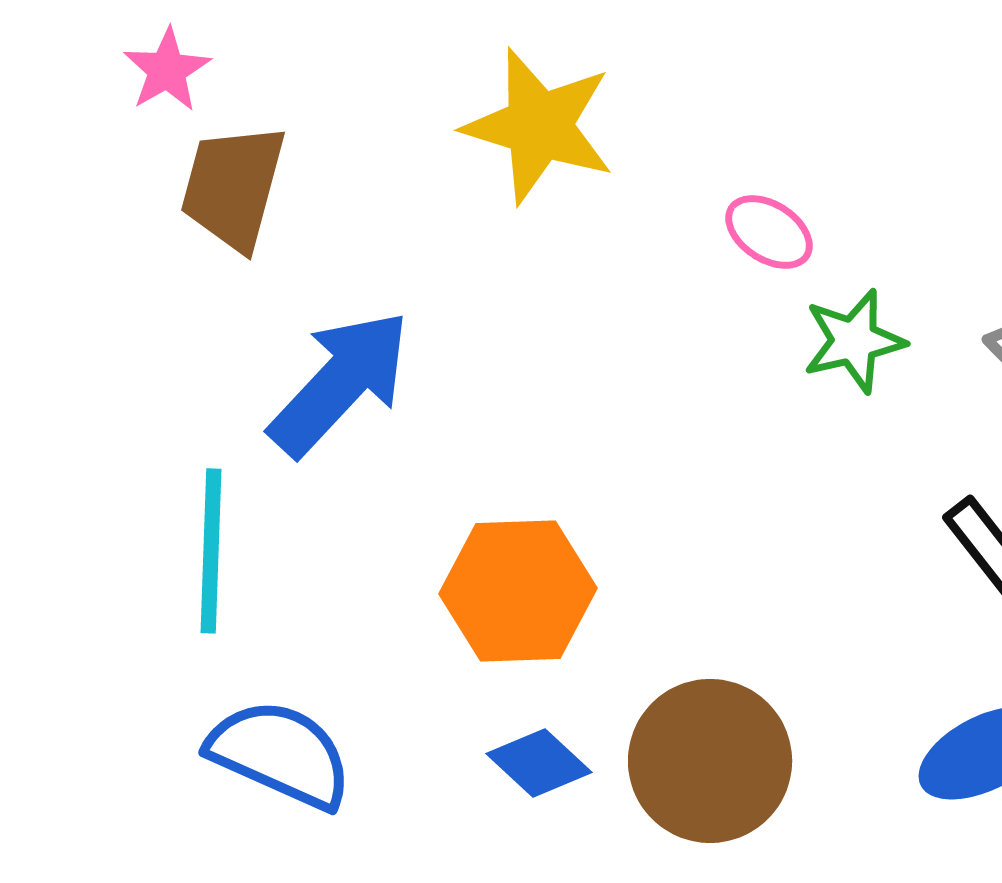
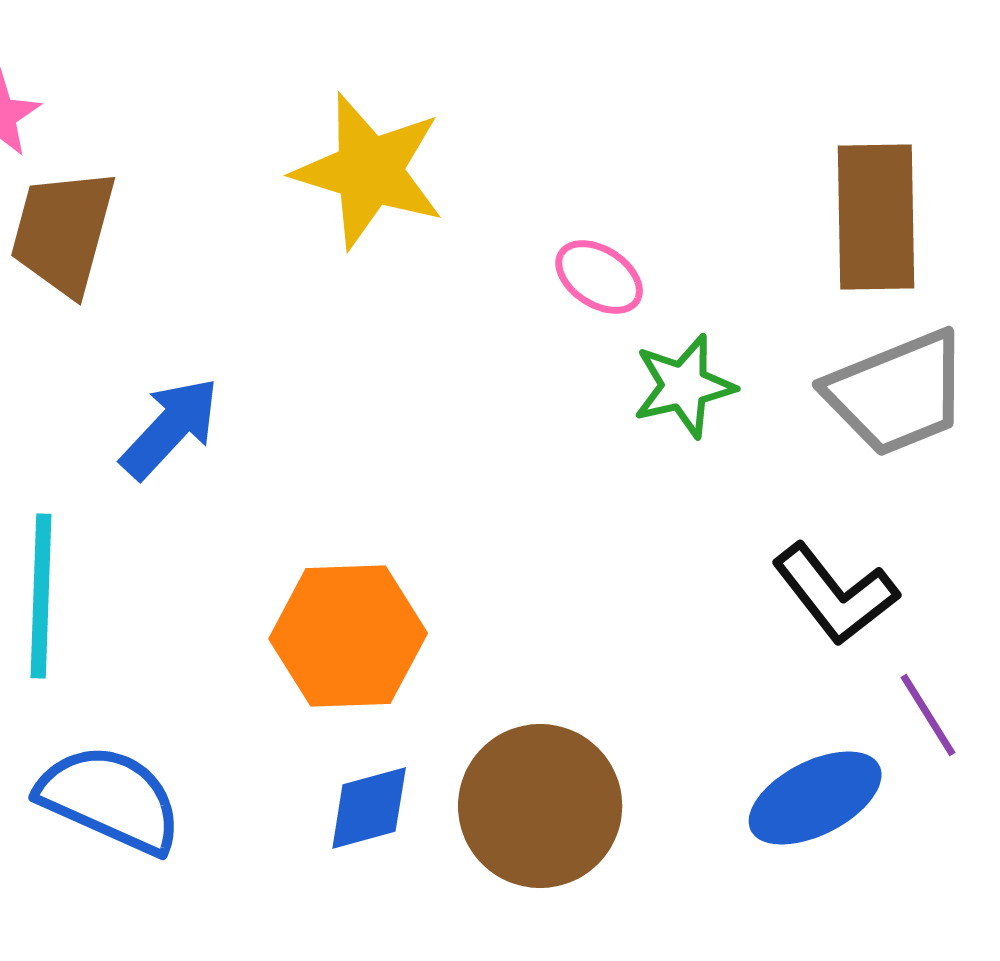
blue arrow: (340, 383) -> (170, 428), size x0.7
blue diamond: (539, 763) -> (369, 808), turned -58

